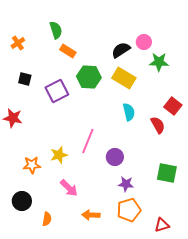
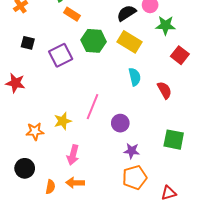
red square: (173, 106) -> (180, 55), moved
pink arrow: (69, 188) -> (73, 155), turned 60
orange arrow: (91, 215) -> (75, 183), moved

